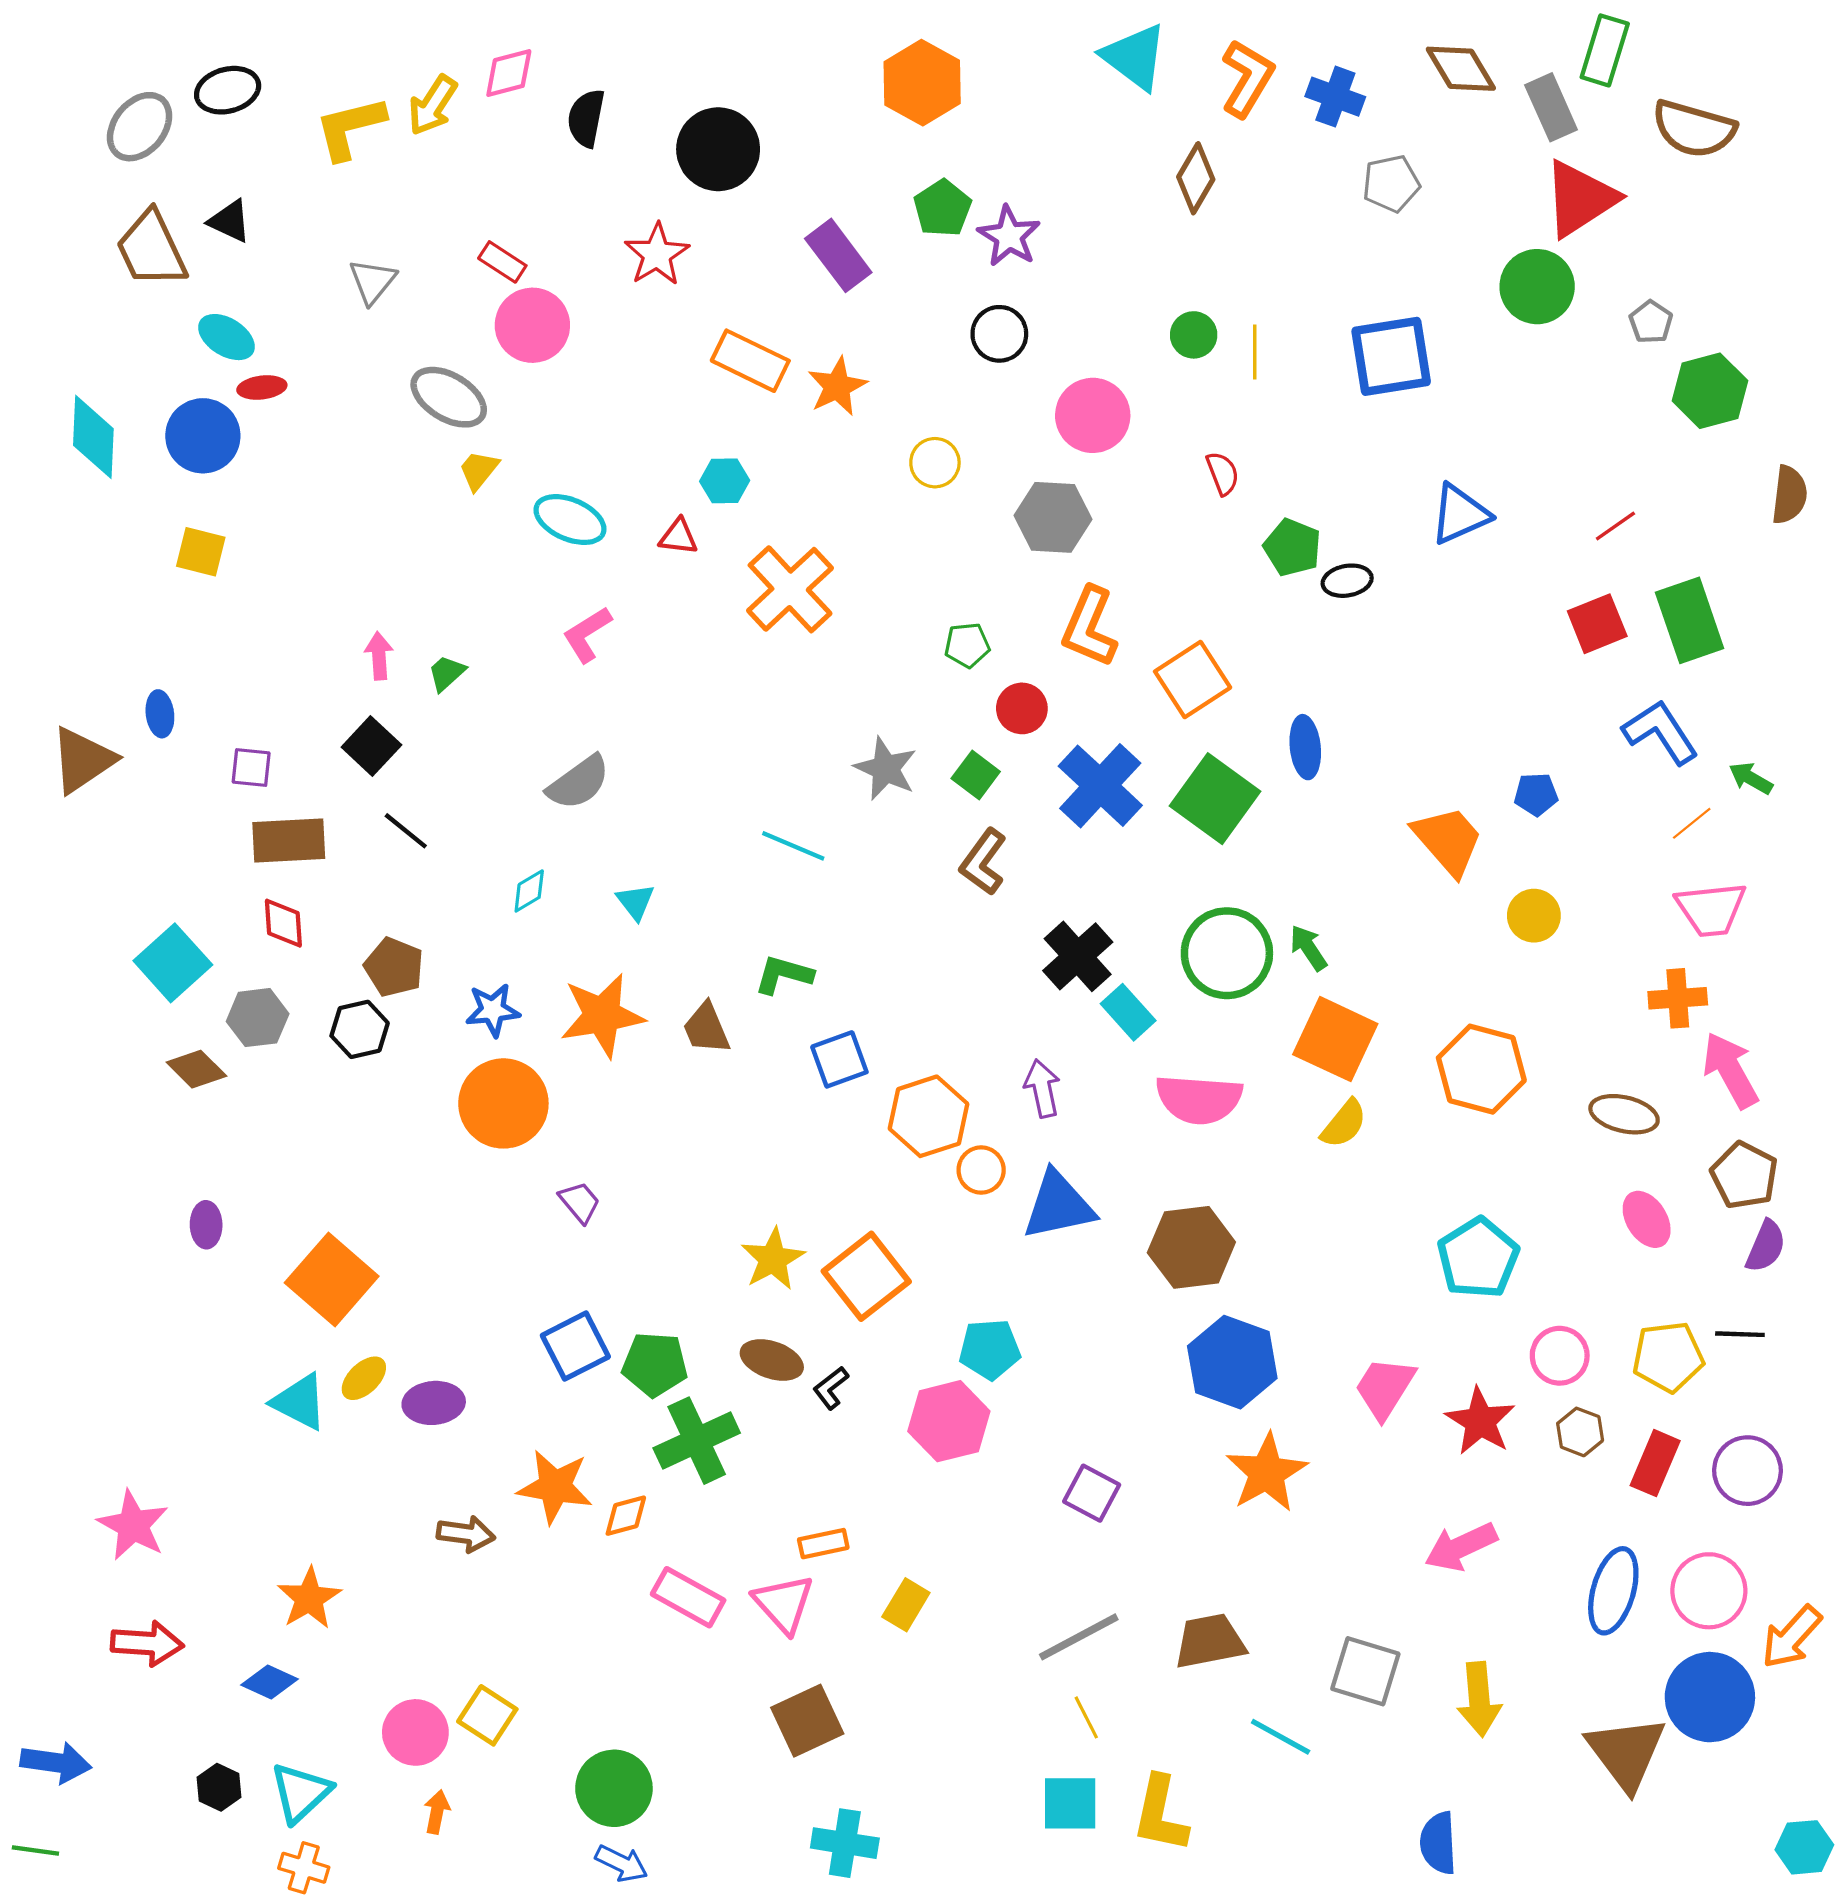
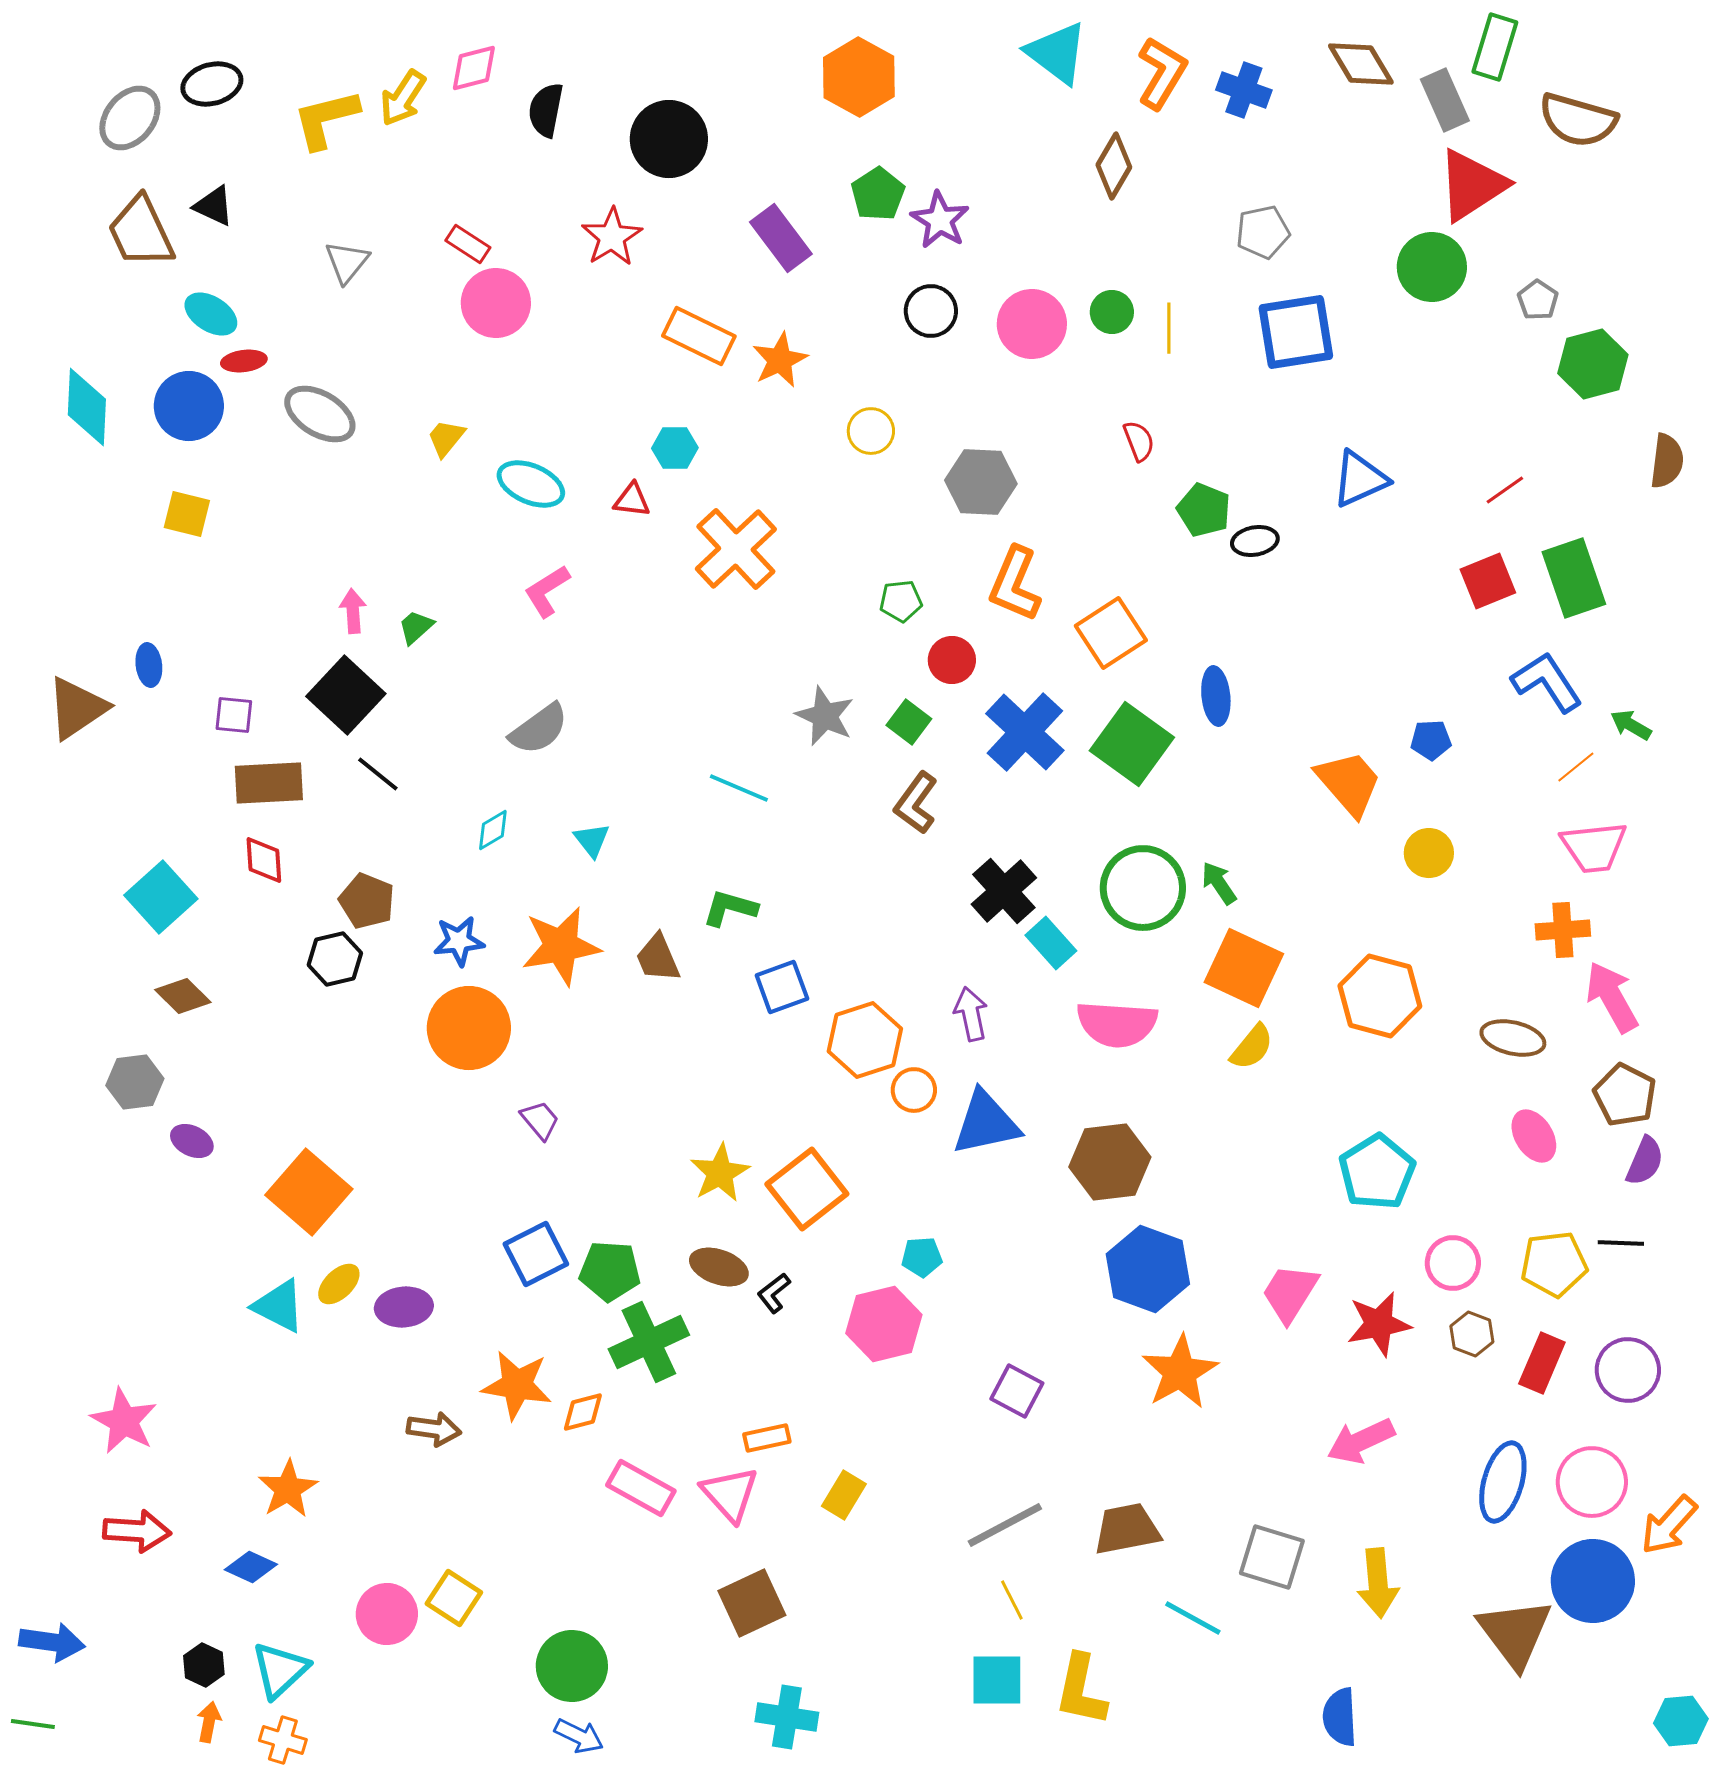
gray pentagon: (1391, 184) -> (1263, 232), moved
gray ellipse: (449, 397) -> (320, 414), moved
pink circle: (1093, 415) -> (1032, 324), moved
black square: (371, 746) -> (346, 695), size x1.4
gray hexagon: (258, 1018) -> (135, 1082), moved
purple ellipse: (206, 1225) -> (192, 1141), turned -63
cyan pentagon: (990, 1349) -> (922, 1257), size x0.7
red star: (1480, 1421) -> (1379, 1324), turned 30
orange arrow: (437, 1812) -> (209, 1722), moved

